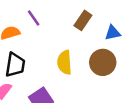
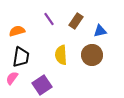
purple line: (34, 18) -> (49, 19), moved

